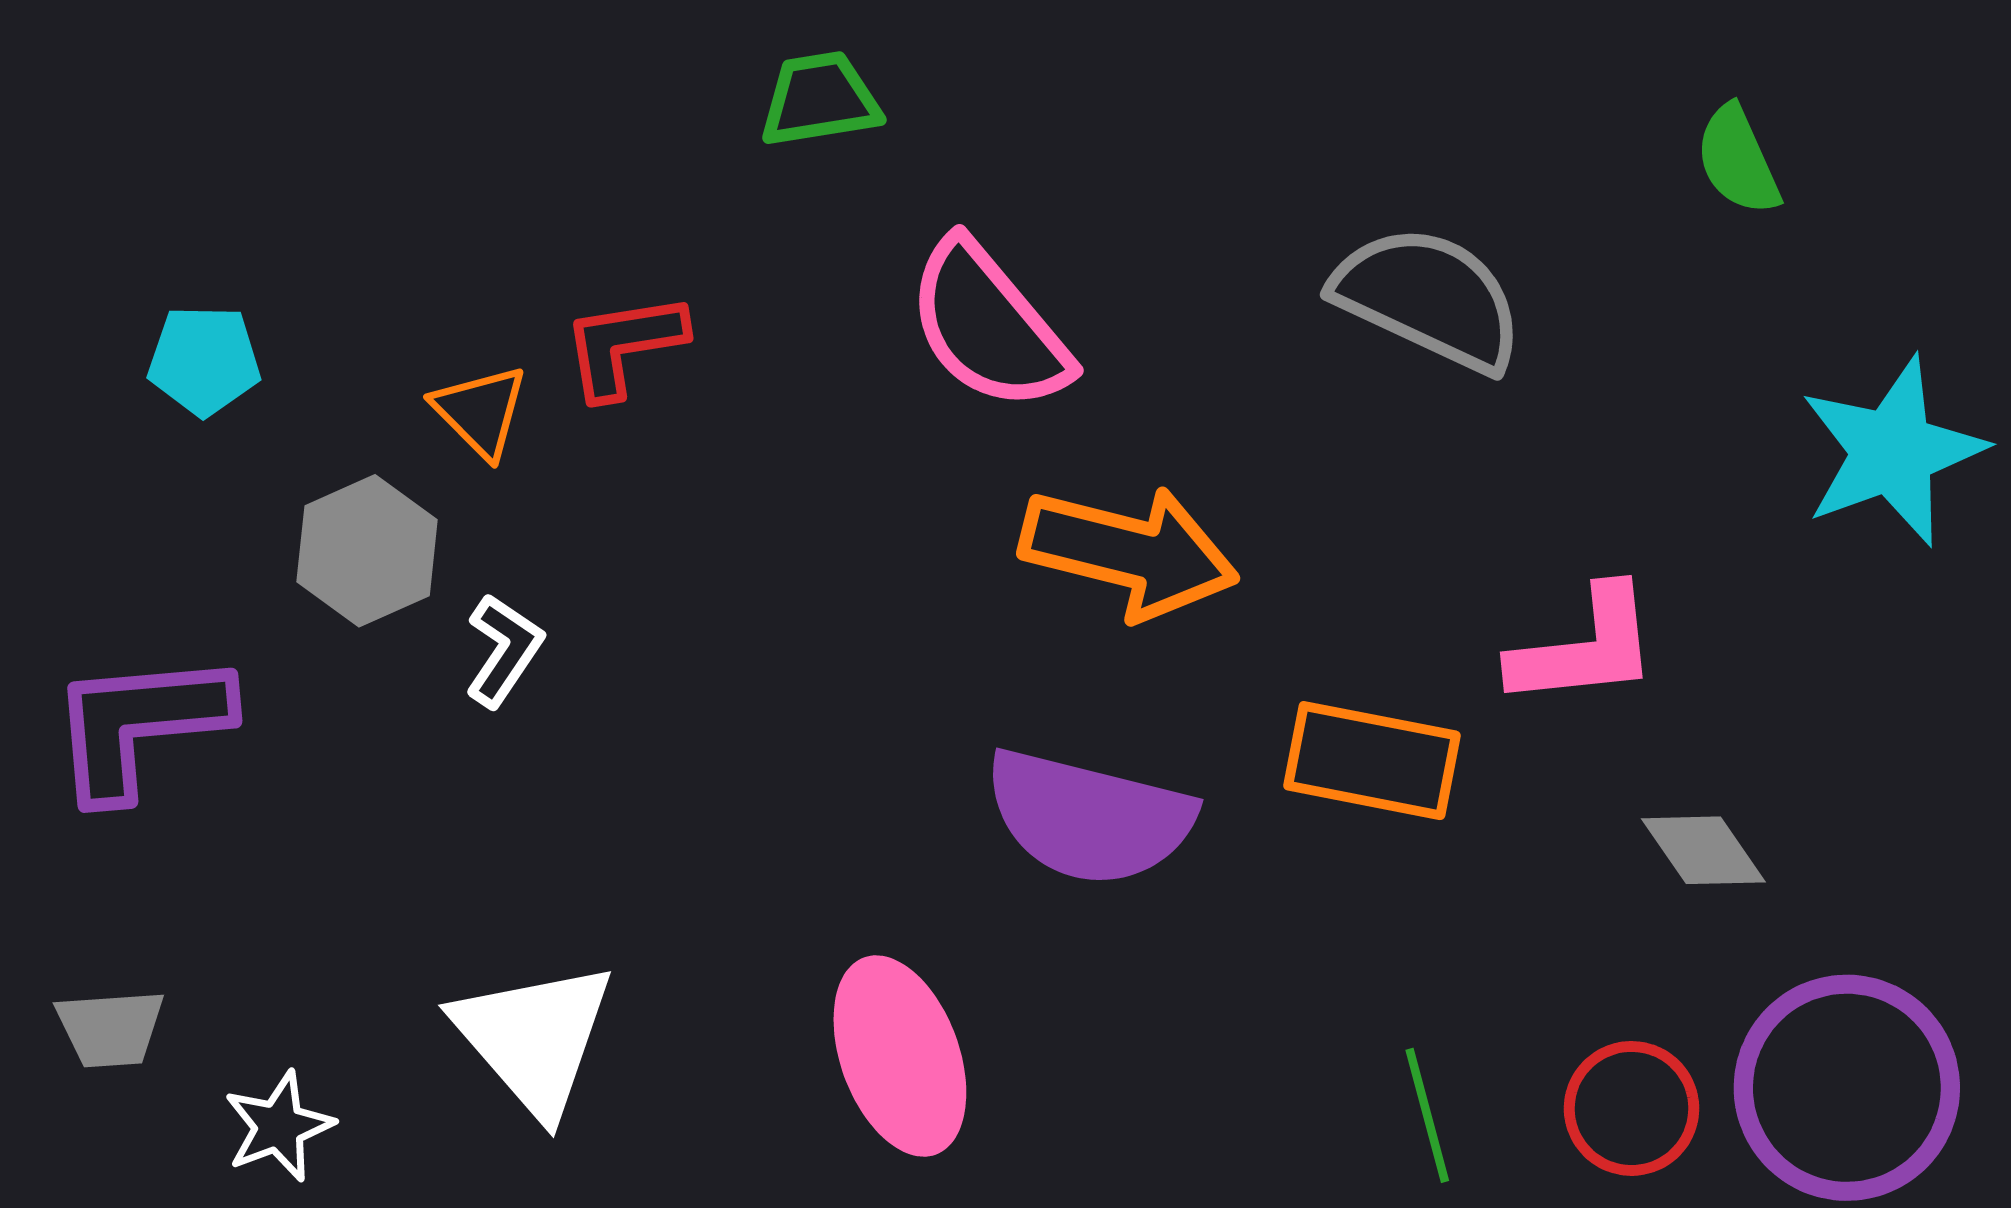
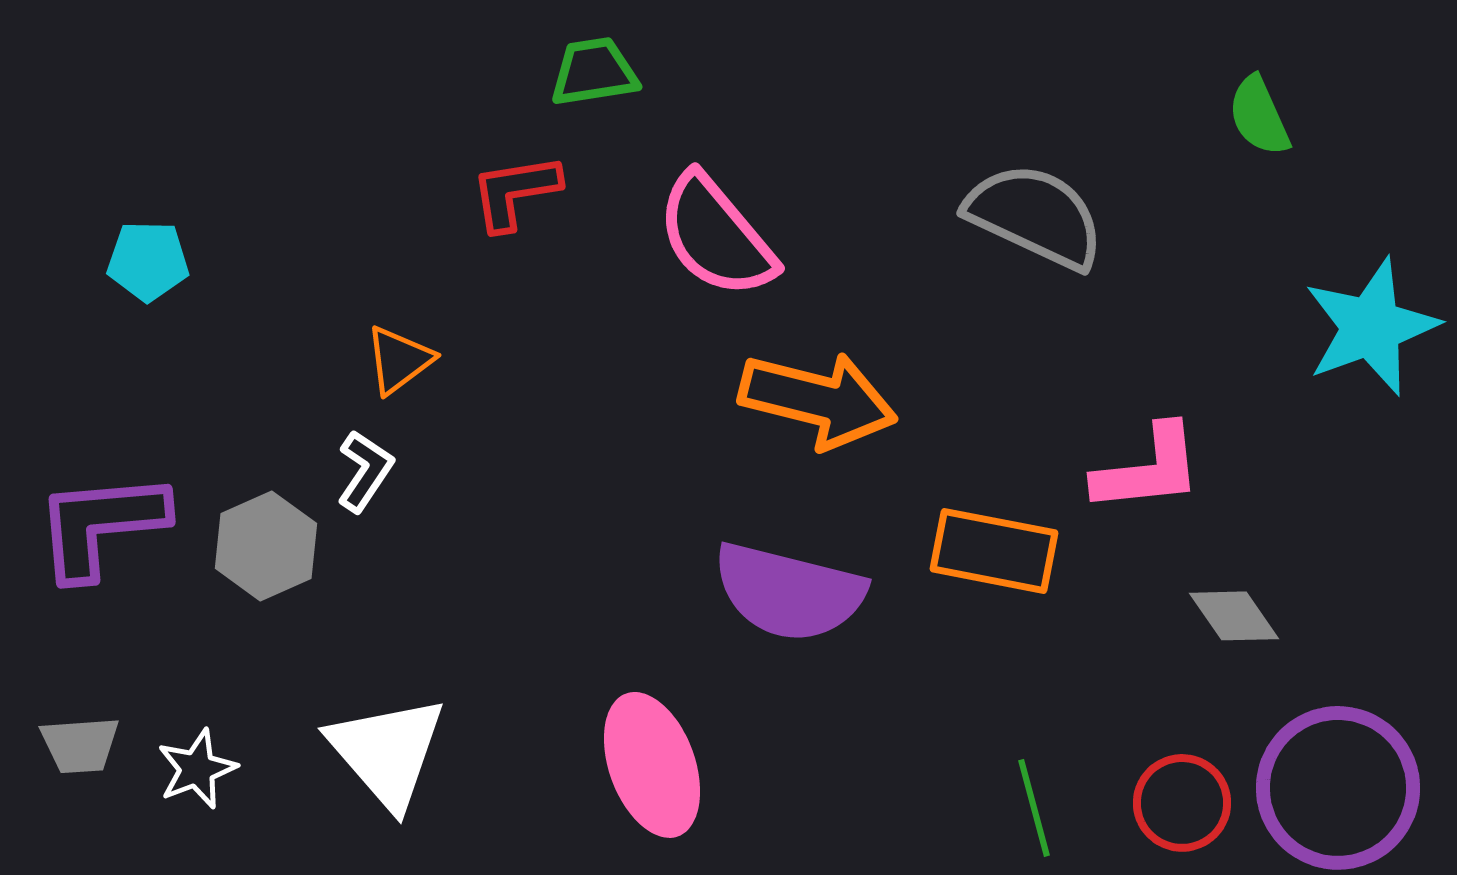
red L-shape: (624, 345) -> (515, 192), moved
orange triangle: (480, 411) -> (399, 360), moved, turned 38
gray hexagon: (367, 551) -> (266, 546), moved
white star: (279, 1126) -> (197, 769), moved

